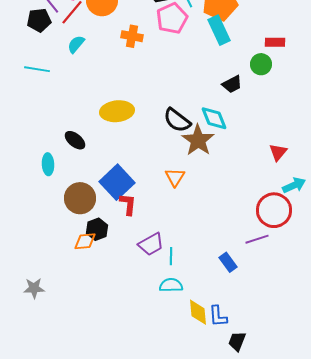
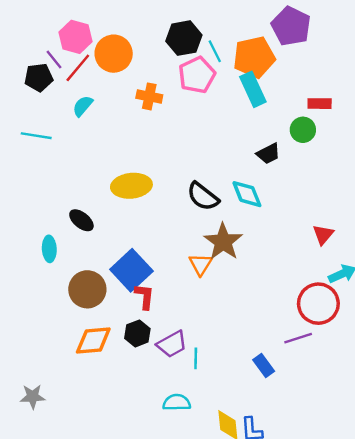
brown star: (198, 140) -> (223, 242), moved
black hexagon: (97, 229) -> (137, 333), moved
orange diamond: (85, 241) -> (93, 341), size x1.4
cyan semicircle: (171, 285) -> (177, 402), moved

